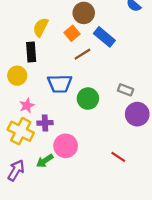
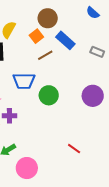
gray rectangle: (126, 90) -> (97, 52), moved
purple circle: (137, 114) -> (93, 96), moved
pink circle: (66, 146) -> (27, 168), moved

